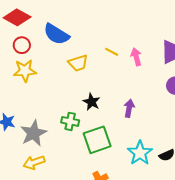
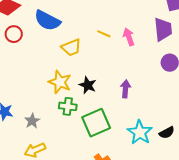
yellow star: (25, 71) -> (60, 82), moved, turned 30
gray star: (33, 133) -> (32, 121), size x0.6

